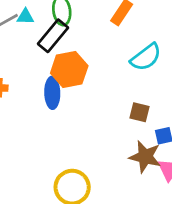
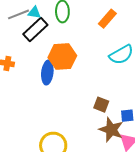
black rectangle: (53, 36) -> (35, 29), moved
brown square: (140, 112) -> (101, 105), moved

